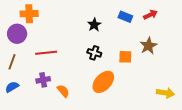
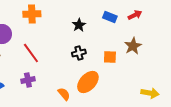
orange cross: (29, 14) -> (32, 14), moved
red line: (46, 53) -> (31, 53), turned 60
black cross: (94, 53) -> (79, 53), turned -32
orange semicircle: (63, 91) -> (64, 94), moved

